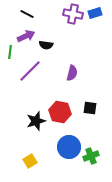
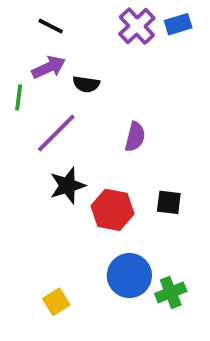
purple cross: (73, 14) -> (137, 26), turned 36
black star: (36, 121) -> (67, 186), moved

